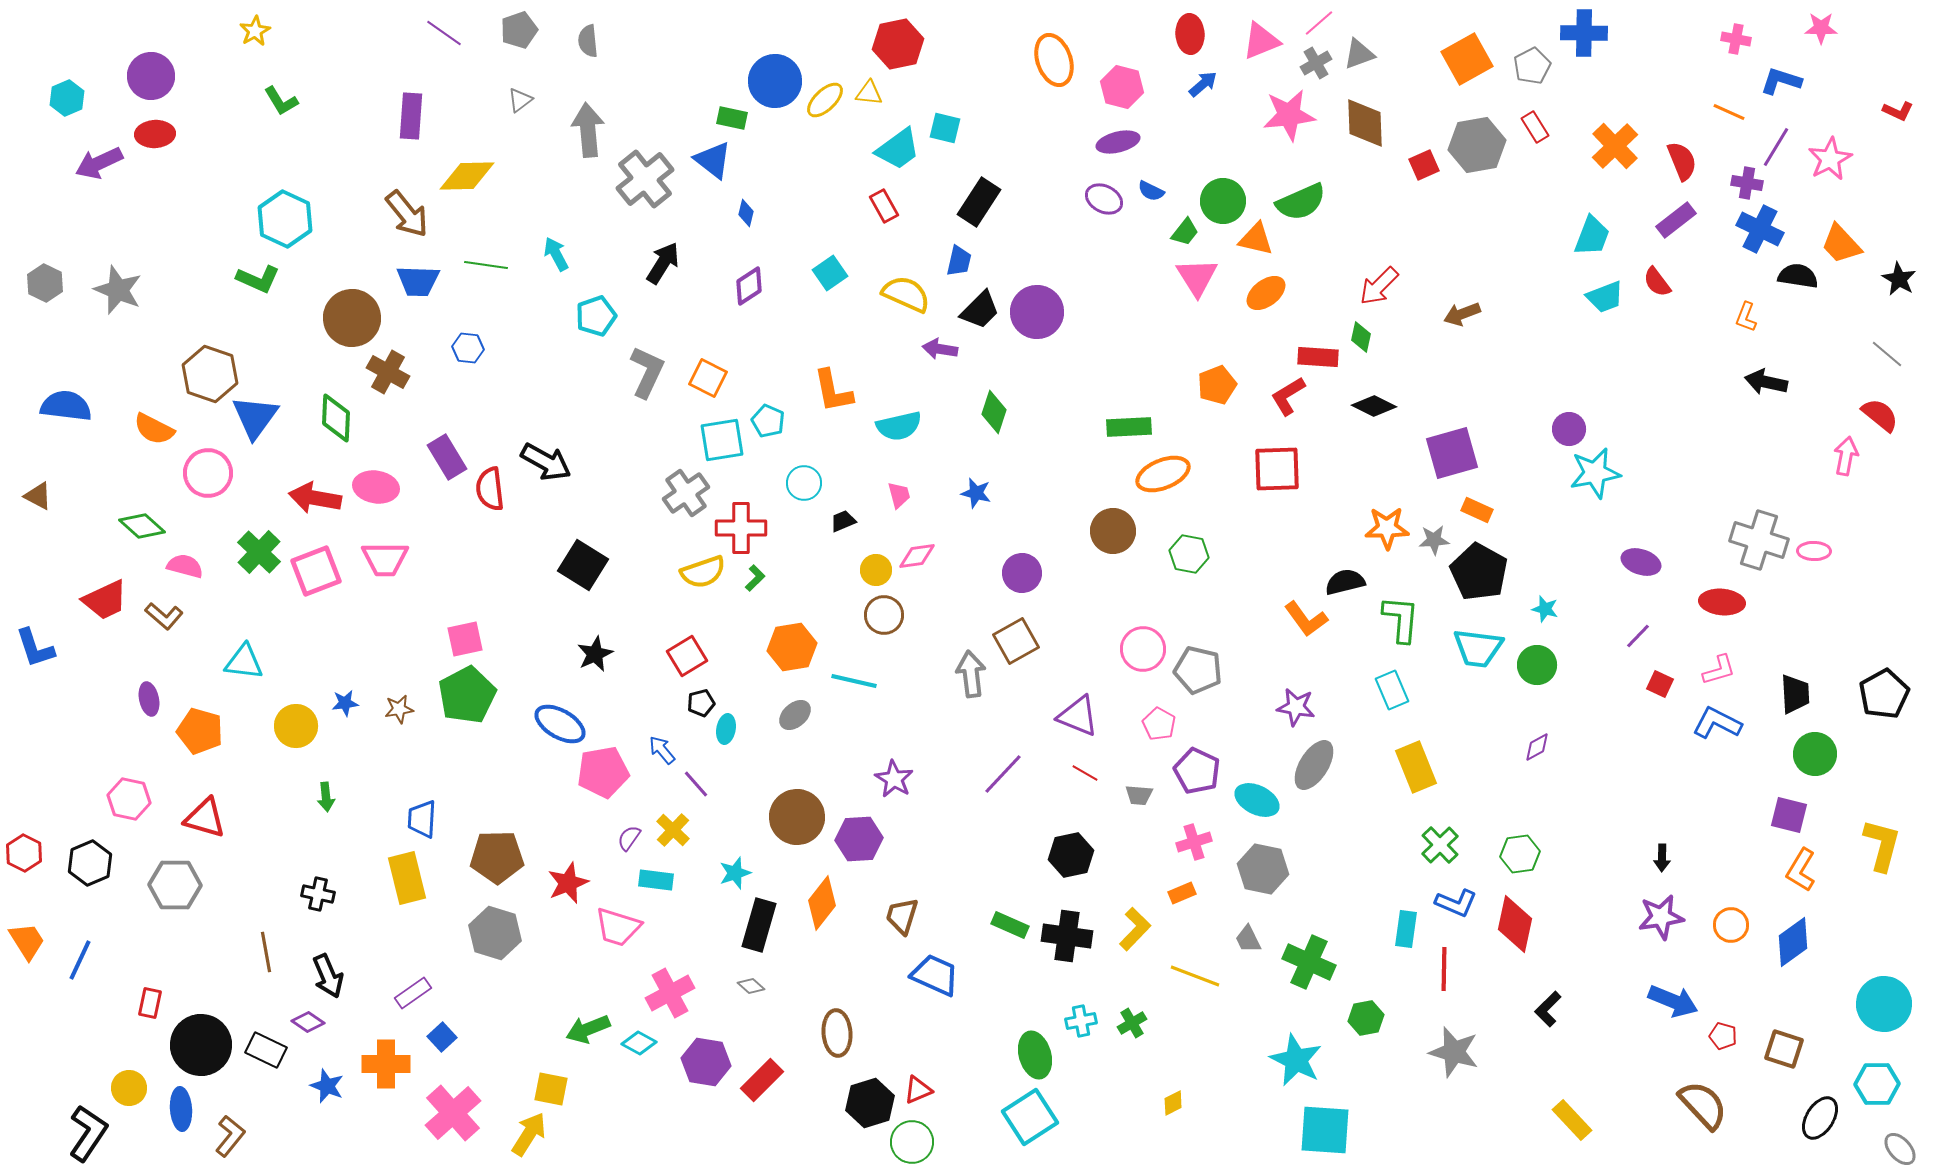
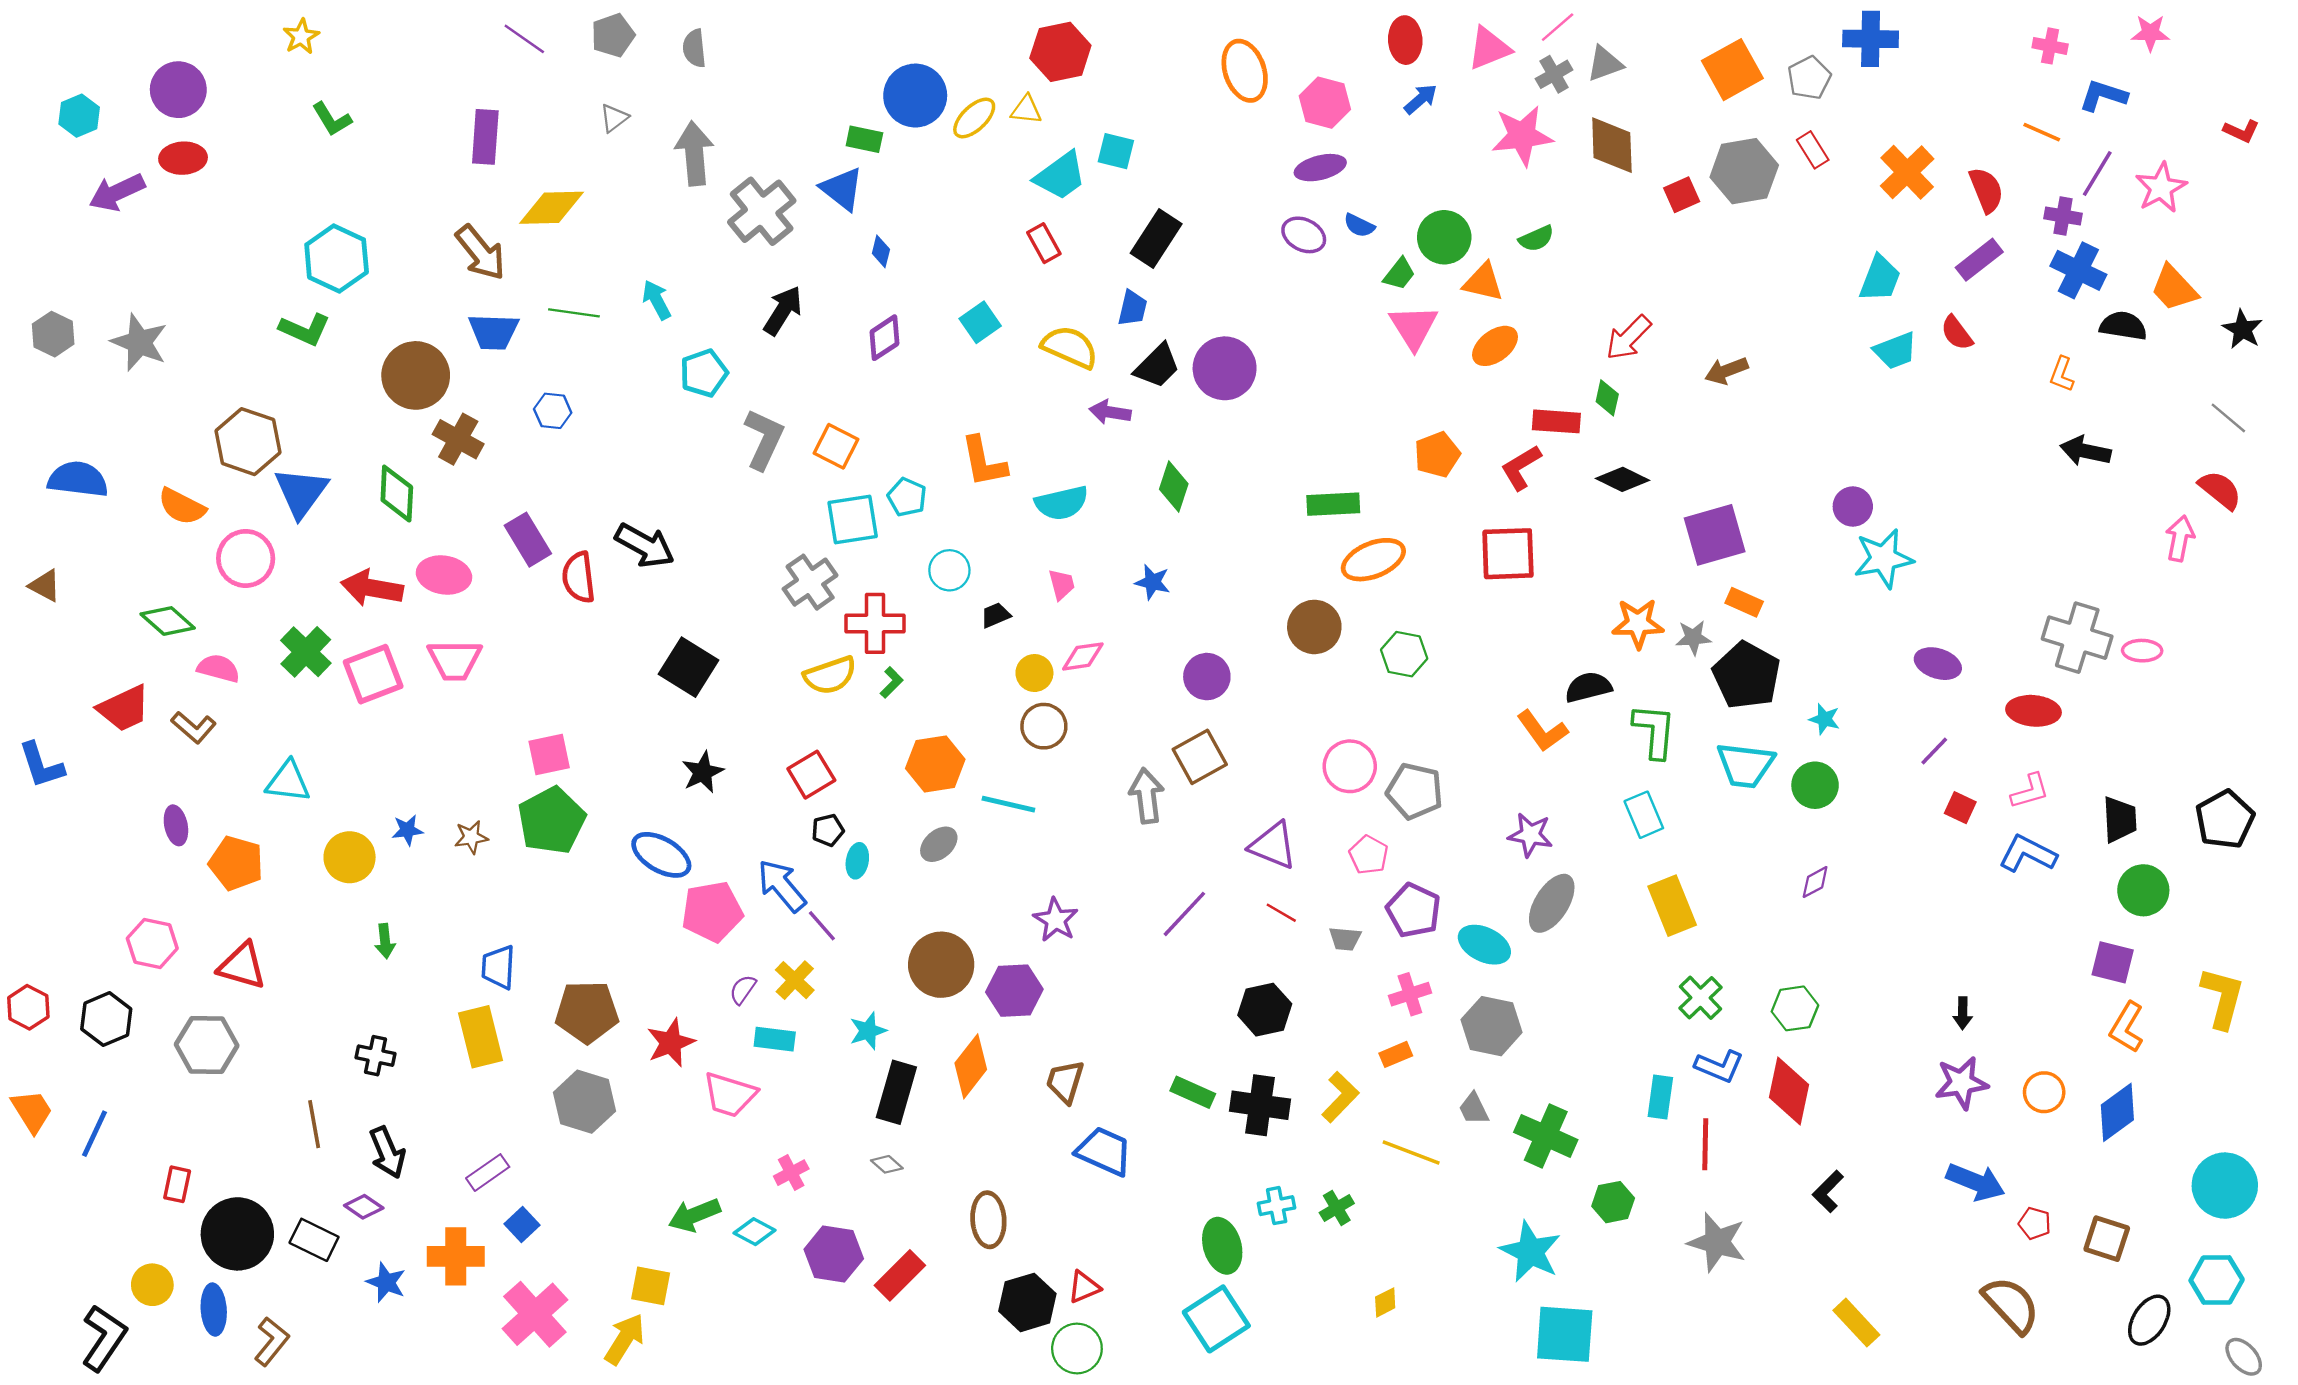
green semicircle: (1301, 202) -> (1536, 238), size x0.6
blue arrow: (662, 750) -> (782, 886), size x1.6
pink cross: (670, 993) -> (791, 1173), size x0.6

